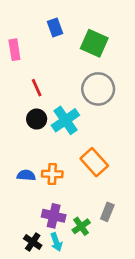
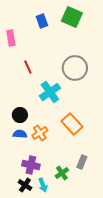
green square: (94, 43) -> (72, 17), moved
black circle: (37, 119) -> (20, 115), moved
orange cross: (52, 174) -> (40, 133), turned -35
purple cross: (54, 216) -> (31, 165), moved

